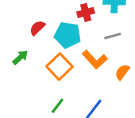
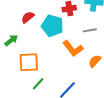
orange square: (59, 67) -> (29, 62), moved, turned 35

